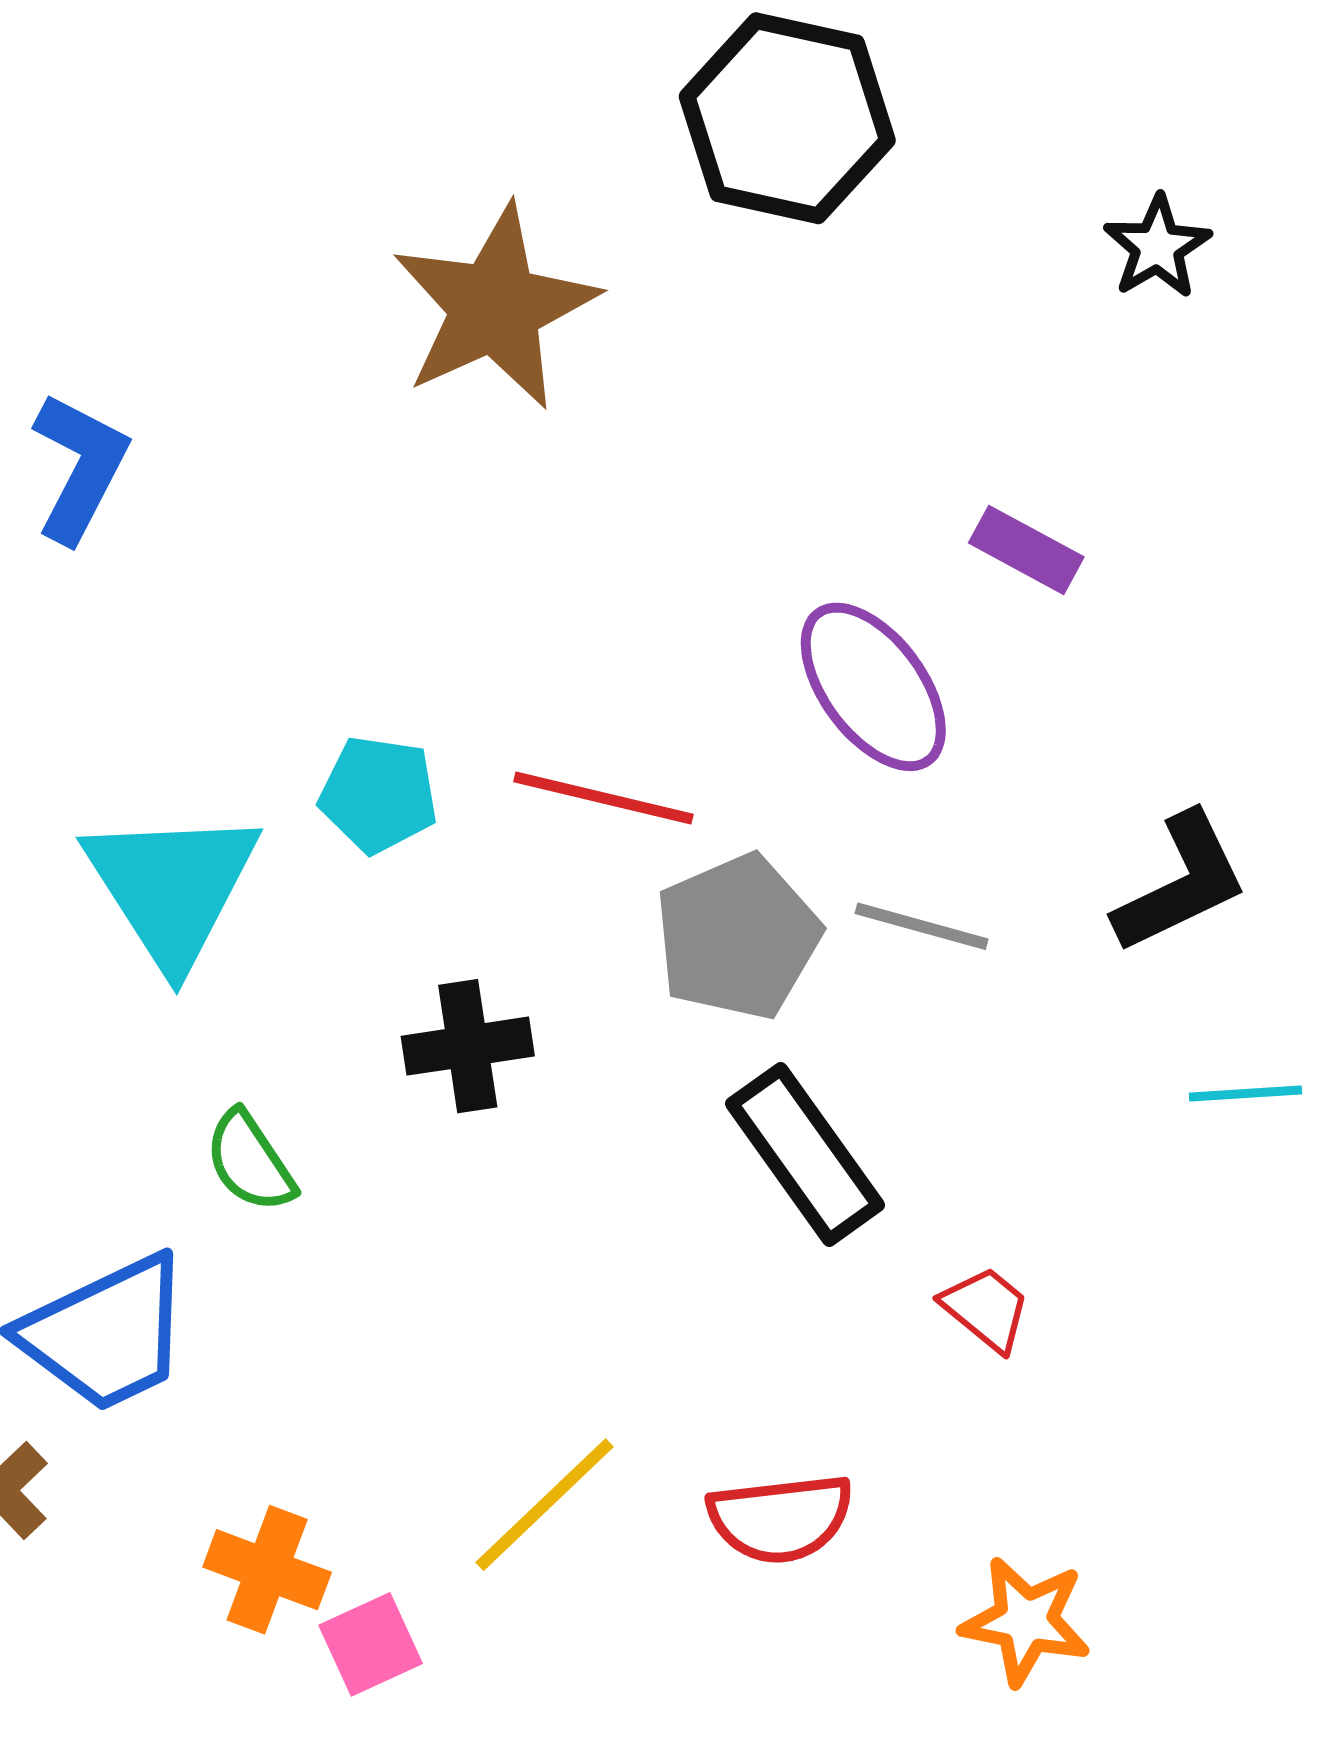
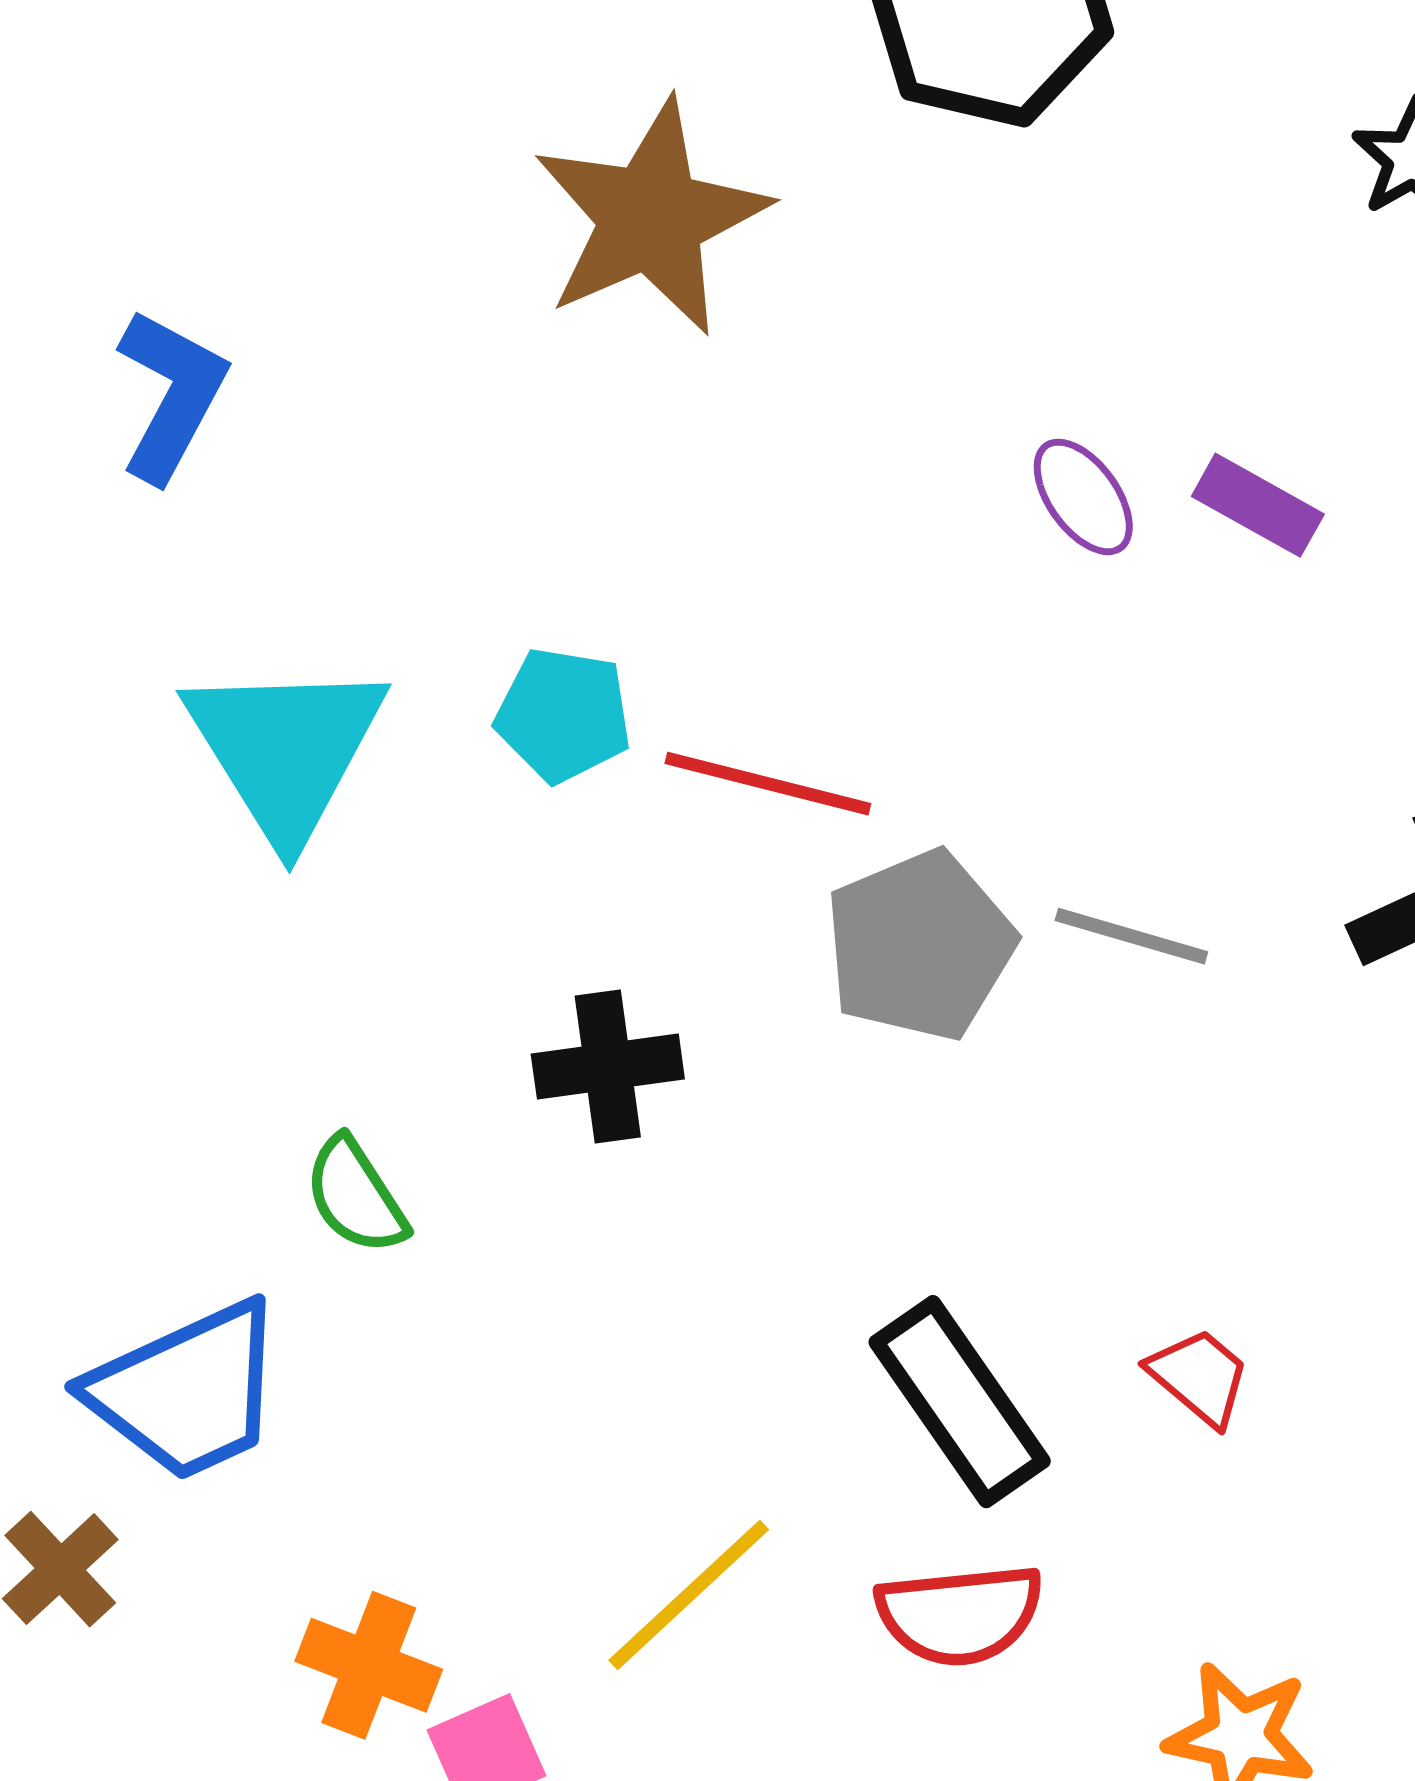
purple ellipse: (873, 687) -> (1083, 497), moved, size x0.6
cyan pentagon: (378, 794) -> (563, 715), moved
cyan triangle: (172, 887) -> (286, 749), moved
black rectangle: (805, 1154) -> (960, 1402), moved

